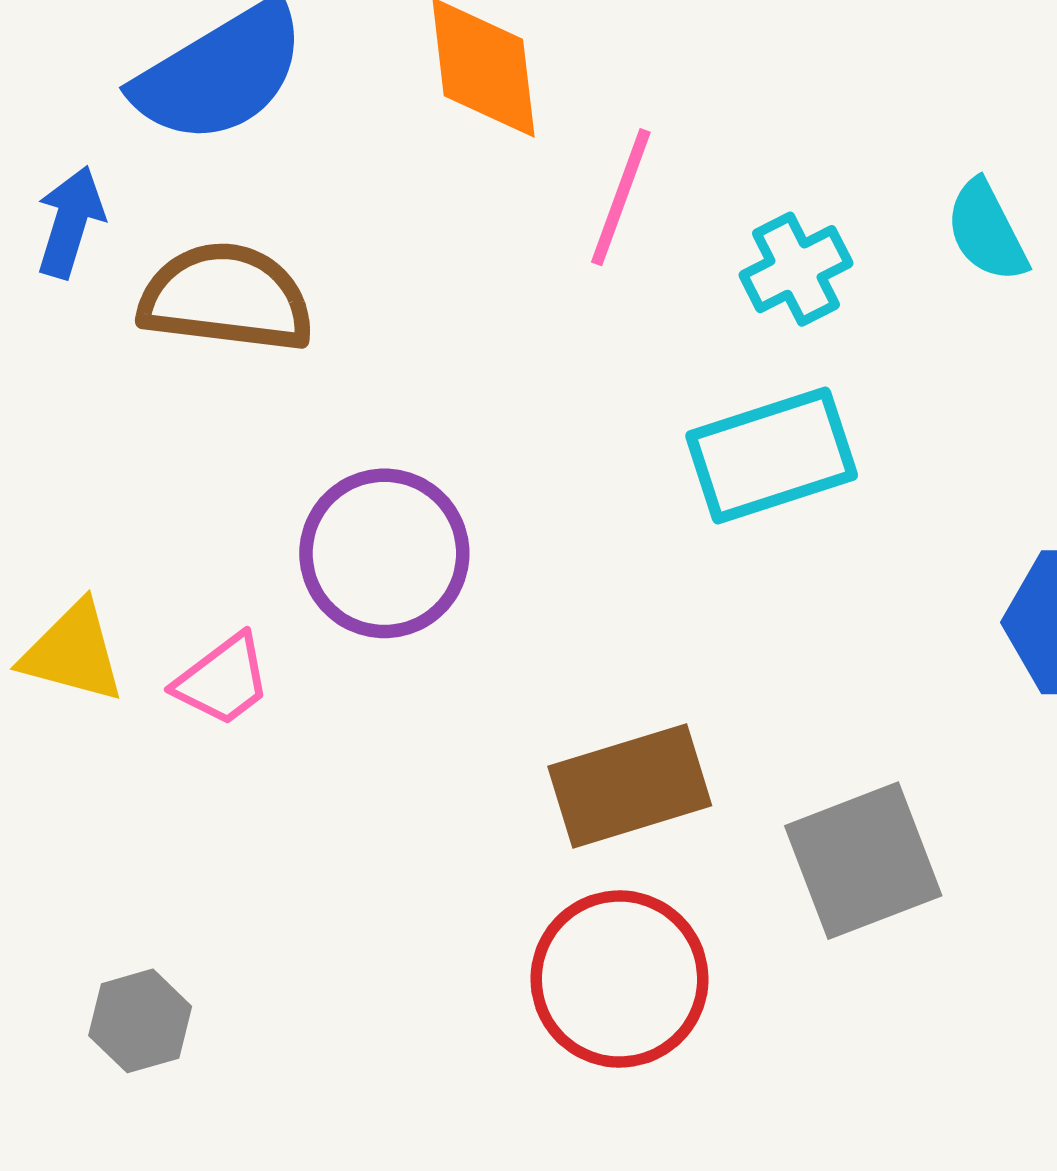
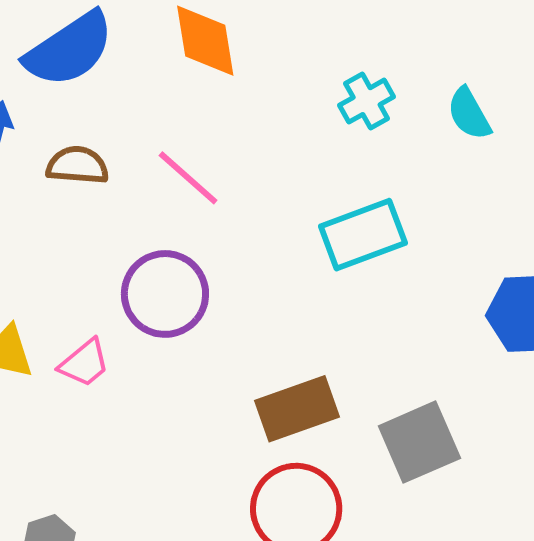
pink line: (621, 197) -> (188, 178), moved, turned -66
cyan cross: (796, 269) -> (367, 101), moved
brown semicircle: (226, 298) -> (77, 165), size x0.7

